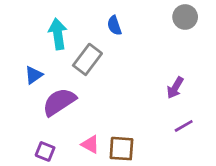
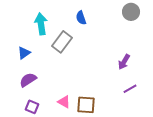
purple semicircle: (59, 102) -> (28, 80), moved, size x0.7

